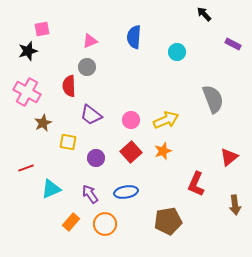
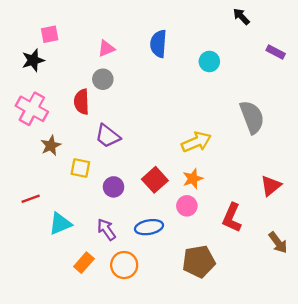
pink circle: (131, 120) -> (187, 206), moved
brown arrow: (235, 205) -> (278, 243), turned -30

